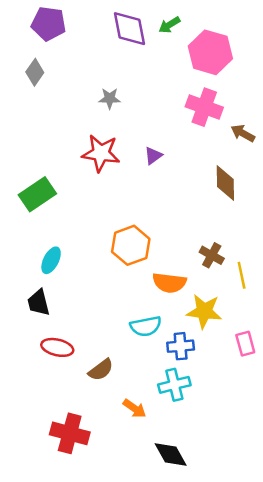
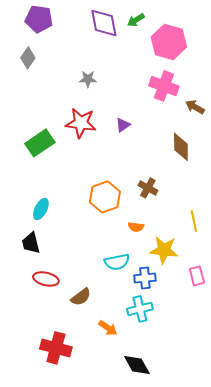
green rectangle: (37, 194) -> (40, 143), moved
brown cross: (212, 255) -> (148, 188), moved
orange semicircle: (169, 283) -> (136, 227), size x0.6

